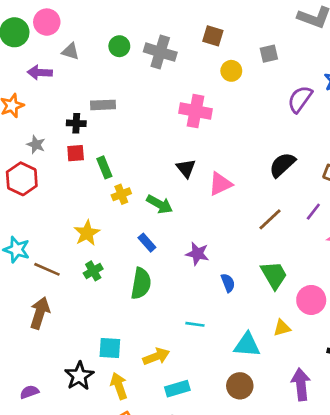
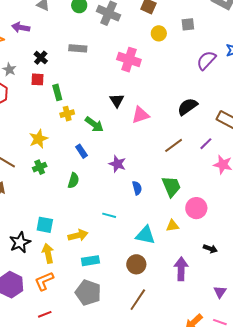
purple arrow: (40, 72) -> (21, 27), moved
gray rectangle: (103, 105) -> (78, 48), moved
black cross: (76, 123) -> (41, 58), turned 32
green semicircle: (141, 283) -> (73, 181), size x0.7

